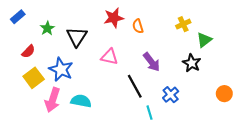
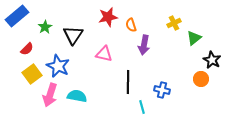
blue rectangle: (18, 17) -> (17, 16), size x1.6
purple arrow: (152, 62) -> (144, 45), moved, turned 48
black star: (192, 63) -> (212, 60), moved
black line: (135, 86) -> (128, 82), turned 30
orange circle: (224, 94) -> (201, 79), moved
blue cross: (171, 95) -> (162, 90), turned -35

